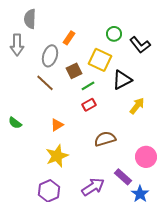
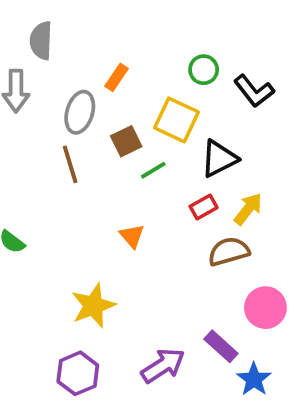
brown line: (45, 83) -> (70, 164), turned 30
red rectangle: (89, 105) -> (204, 207), moved
orange triangle: (57, 125) -> (132, 236), moved, turned -40
brown semicircle: (105, 139) -> (229, 251), moved

